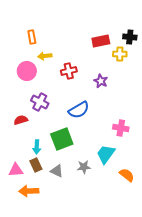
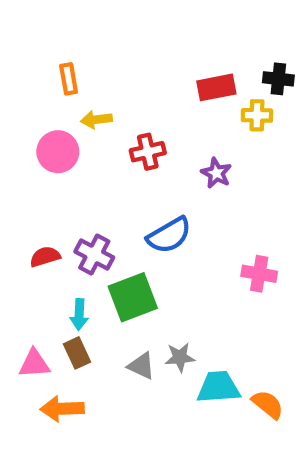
purple cross: (40, 102) -> (94, 254), moved
cyan trapezoid: (106, 154) -> (218, 387), moved, turned 50
gray triangle: (57, 171) -> (141, 366), moved
orange semicircle: (127, 175) -> (268, 404), moved

